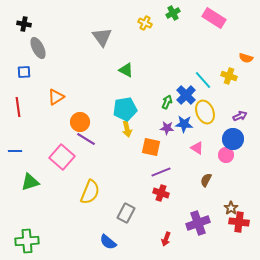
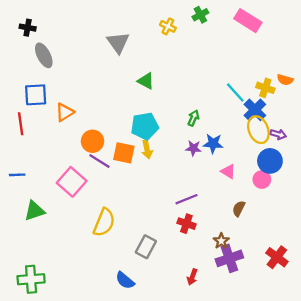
orange semicircle: (246, 58) -> (285, 80), moved
blue square: (24, 72) -> (36, 95), moved, size x1.5
blue cross: (186, 95) -> (255, 110), moved
yellow ellipse: (205, 112) -> (258, 130), moved
purple arrow: (240, 116) -> (278, 134), turned 40
orange square: (151, 147) -> (124, 153), moved
brown star: (231, 208) -> (221, 241), moved
red cross: (239, 222) -> (277, 257), turned 30

